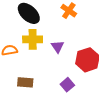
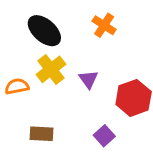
yellow cross: (33, 39) -> (51, 69), turned -36

